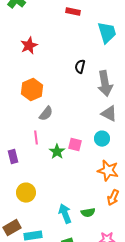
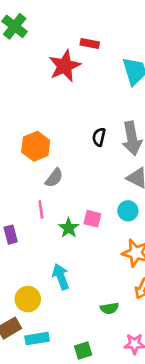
red star: (29, 46) -> (65, 66), moved, size x1.4
black semicircle: (80, 67) -> (99, 137), moved
yellow circle: (26, 193) -> (28, 299), moved
cyan arrow: (65, 214) -> (61, 277), moved

